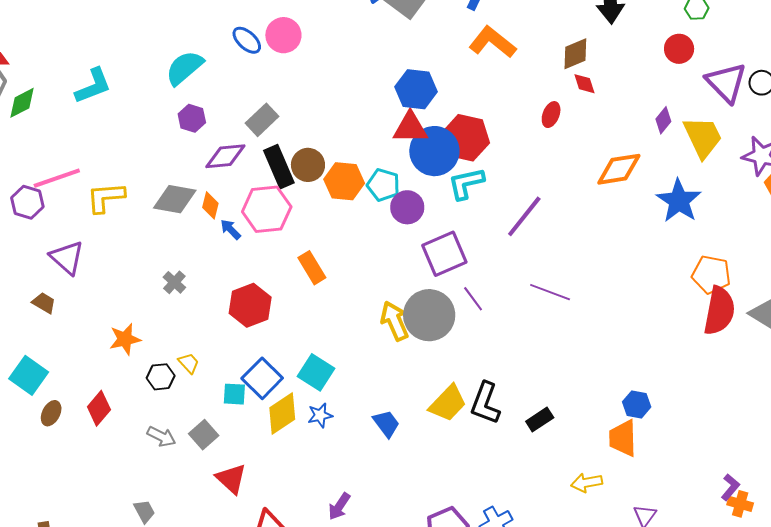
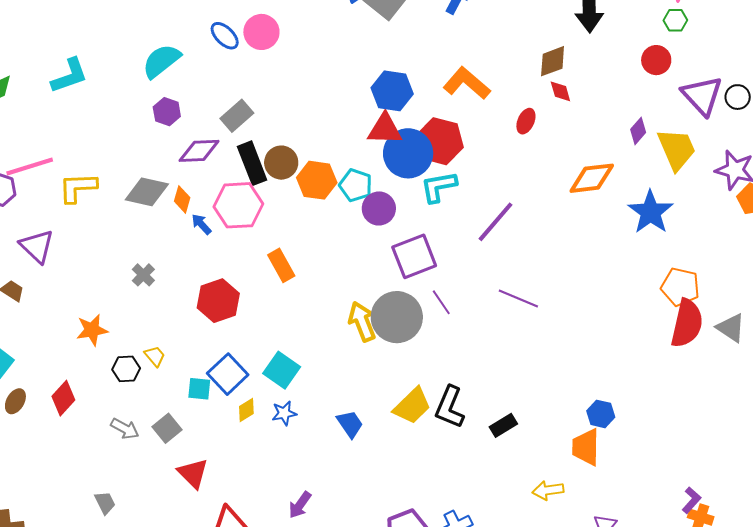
orange L-shape: (492, 42) -> (467, 83), moved
yellow diamond: (282, 413) -> (246, 410), size x0.6

